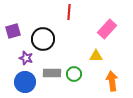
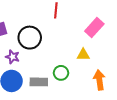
gray rectangle: (52, 73) -> (39, 82), moved

